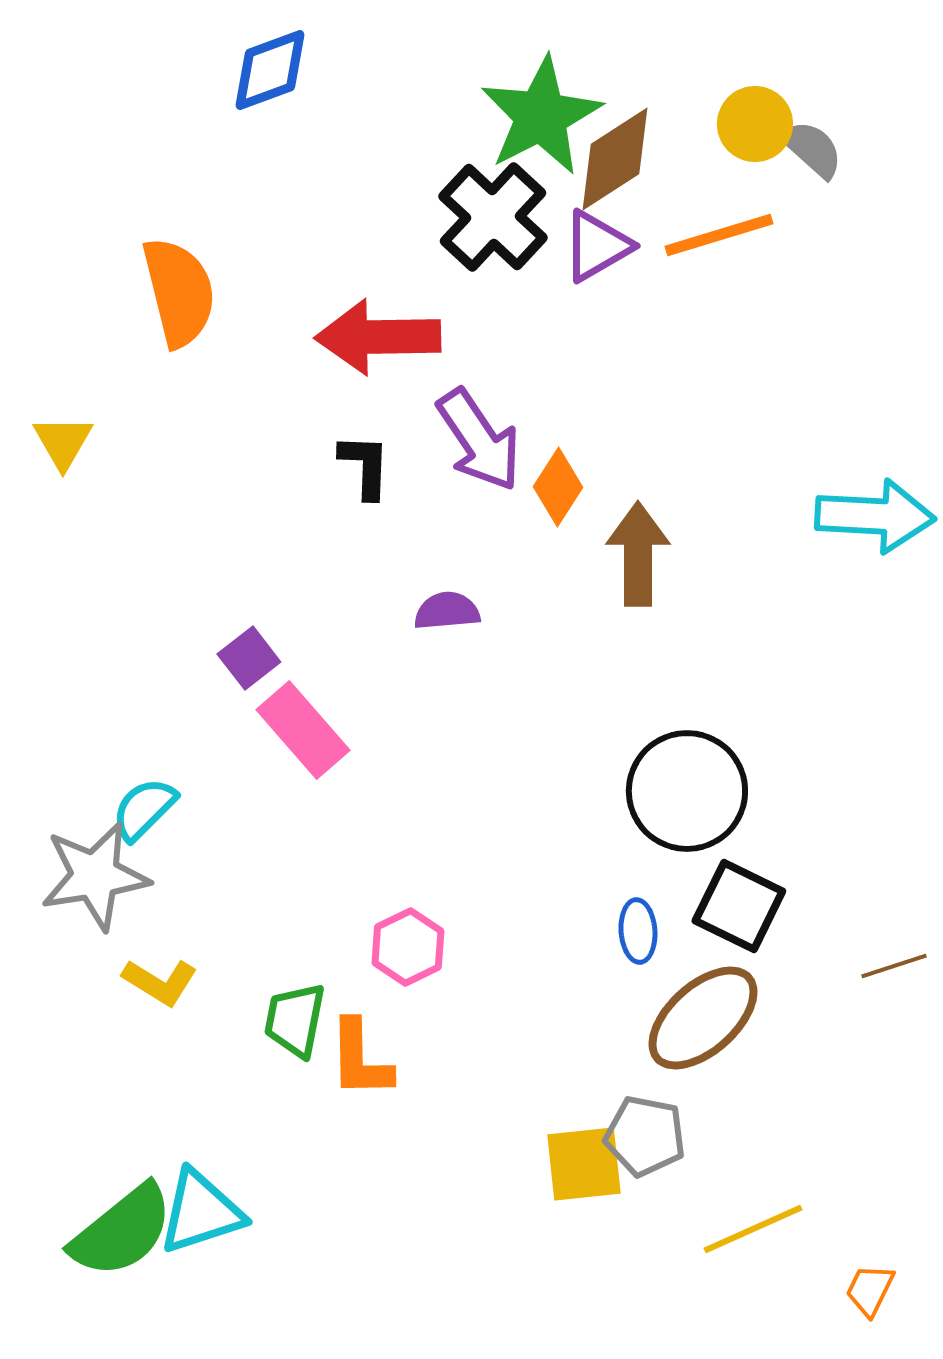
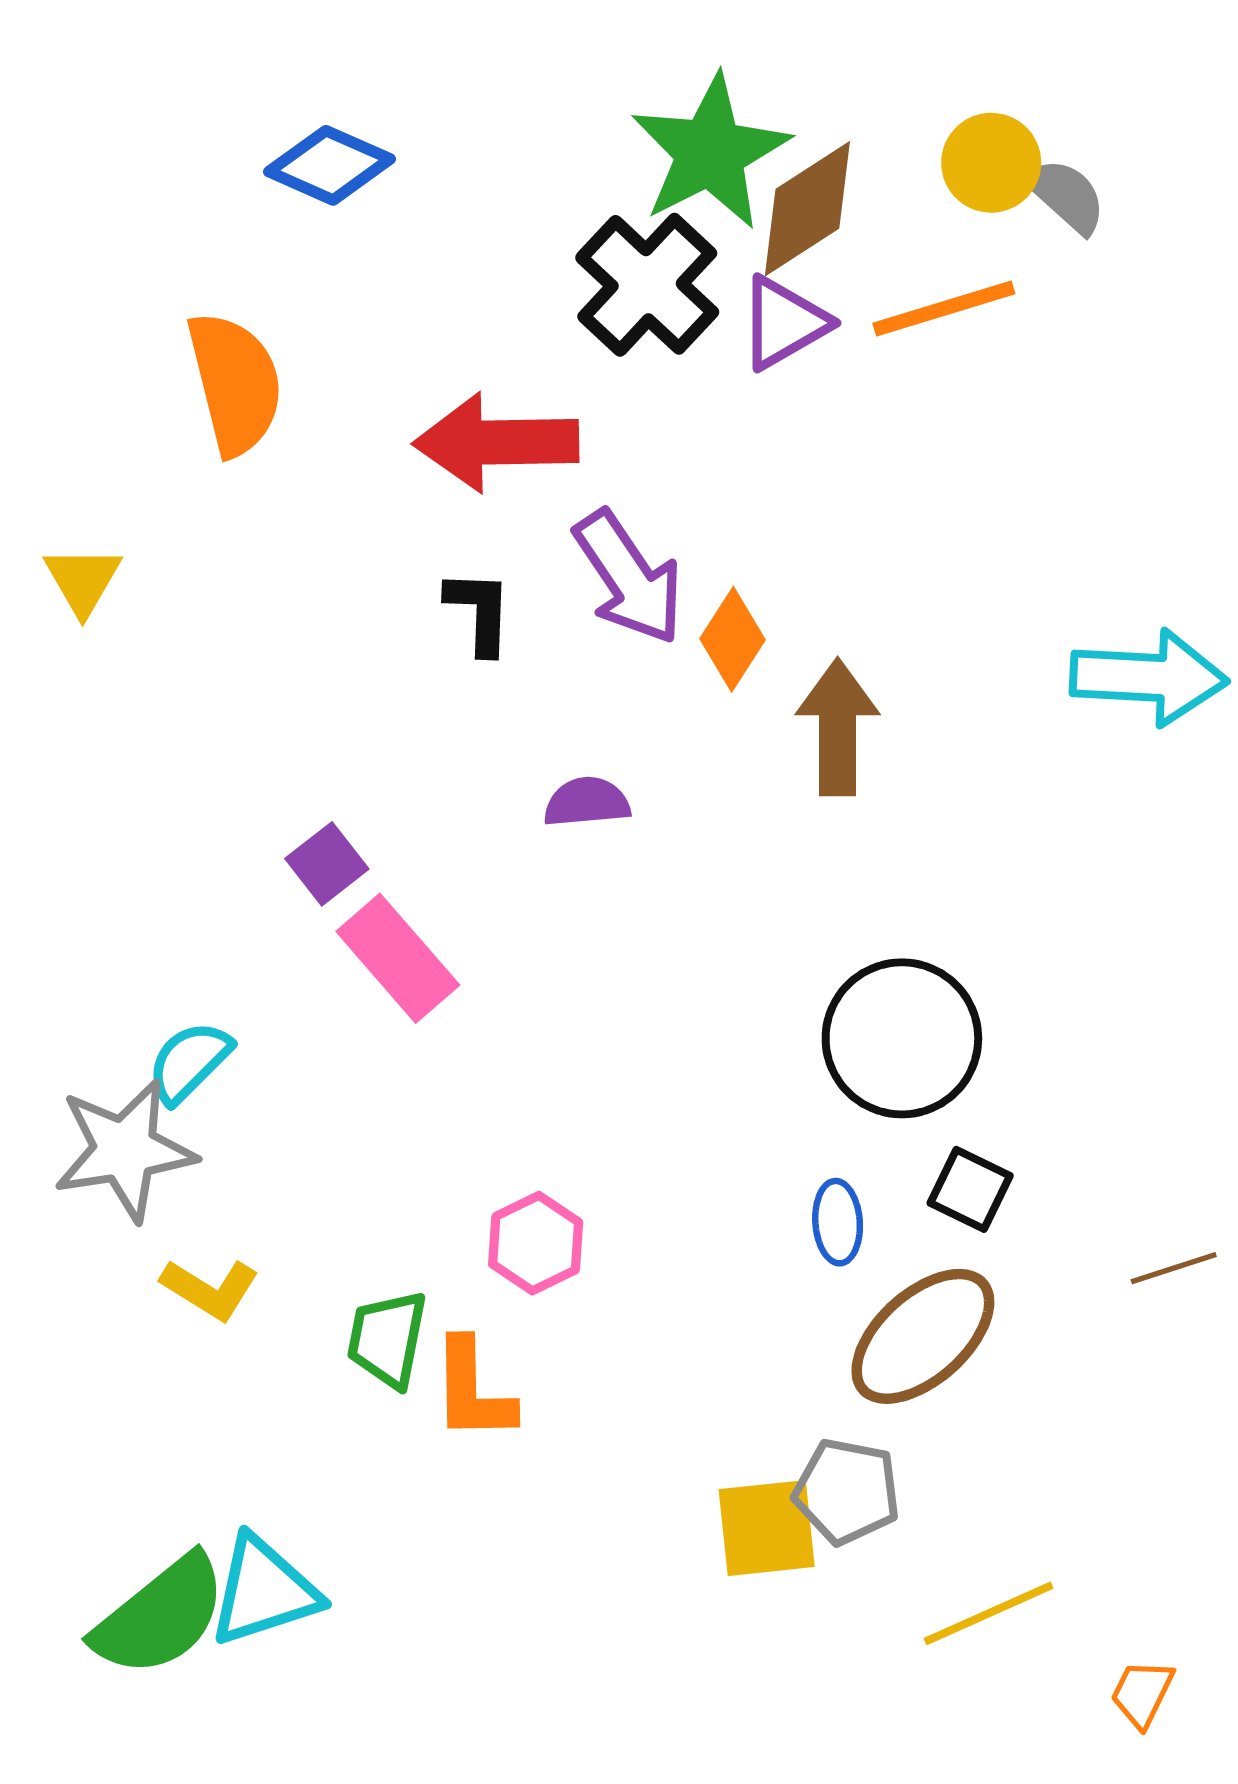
blue diamond: (270, 70) -> (330, 165), moved, turned 44
black square: (739, 906) -> (970, 1189), size x0.7

